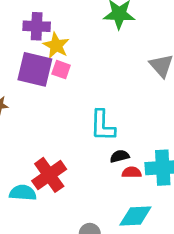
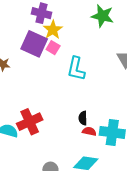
cyan L-shape: (103, 126) -> (76, 69), moved
black semicircle: (120, 156) -> (83, 118), turned -88

